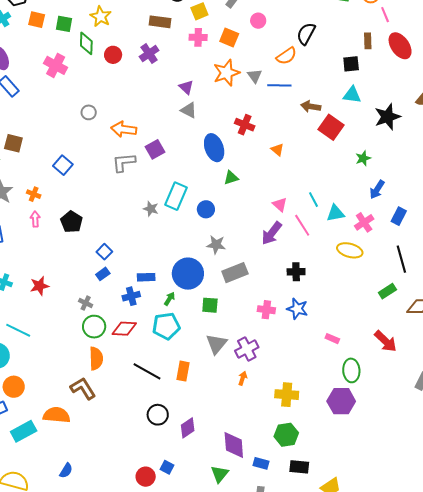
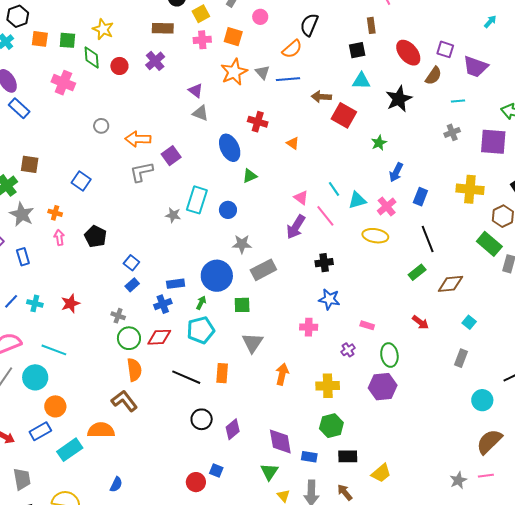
red ellipse: (400, 46) -> (408, 53), moved
pink cross: (266, 310) -> (309, 327), moved
red arrow: (386, 341) -> (420, 322), size x0.7
purple cross: (247, 349) -> (348, 350), moved, size x0.6
orange arrow: (243, 378) -> (282, 374), size x1.5

